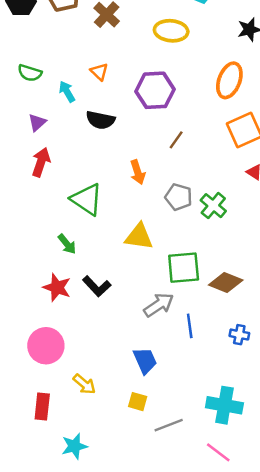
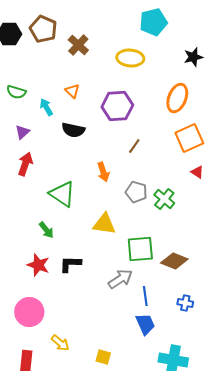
black L-shape: (97, 286) -> (70, 264), turned 135
blue trapezoid: (145, 361) -> (145, 324), moved

